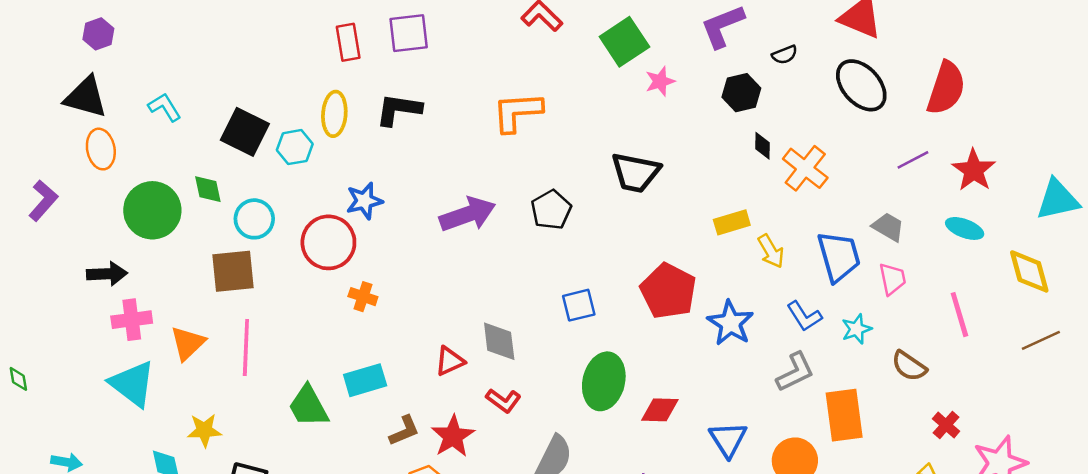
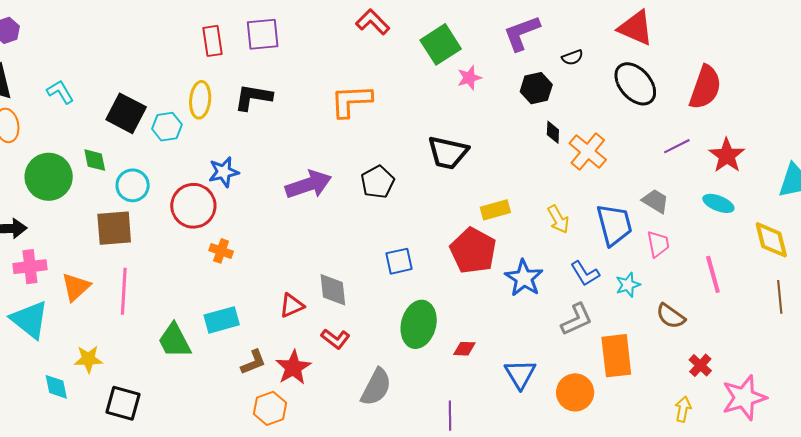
yellow rectangle: (732, 222) -> (495, 210), moved
brown line: (1041, 340) -> (780, 297), turned -72
red diamond: (660, 410) -> (464, 349), size x0.7

